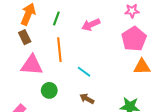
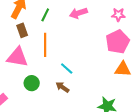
pink arrow: (91, 25) -> (78, 13), moved
brown rectangle: (25, 37) -> (22, 30), moved
brown arrow: (87, 99) -> (62, 87), moved

